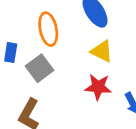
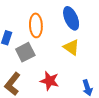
red star: (98, 87) -> (50, 81), moved

